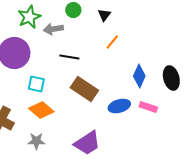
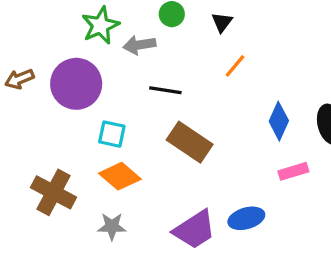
blue ellipse: (119, 106) -> (246, 218), moved
pink rectangle: (148, 107) -> (293, 171), turned -36

